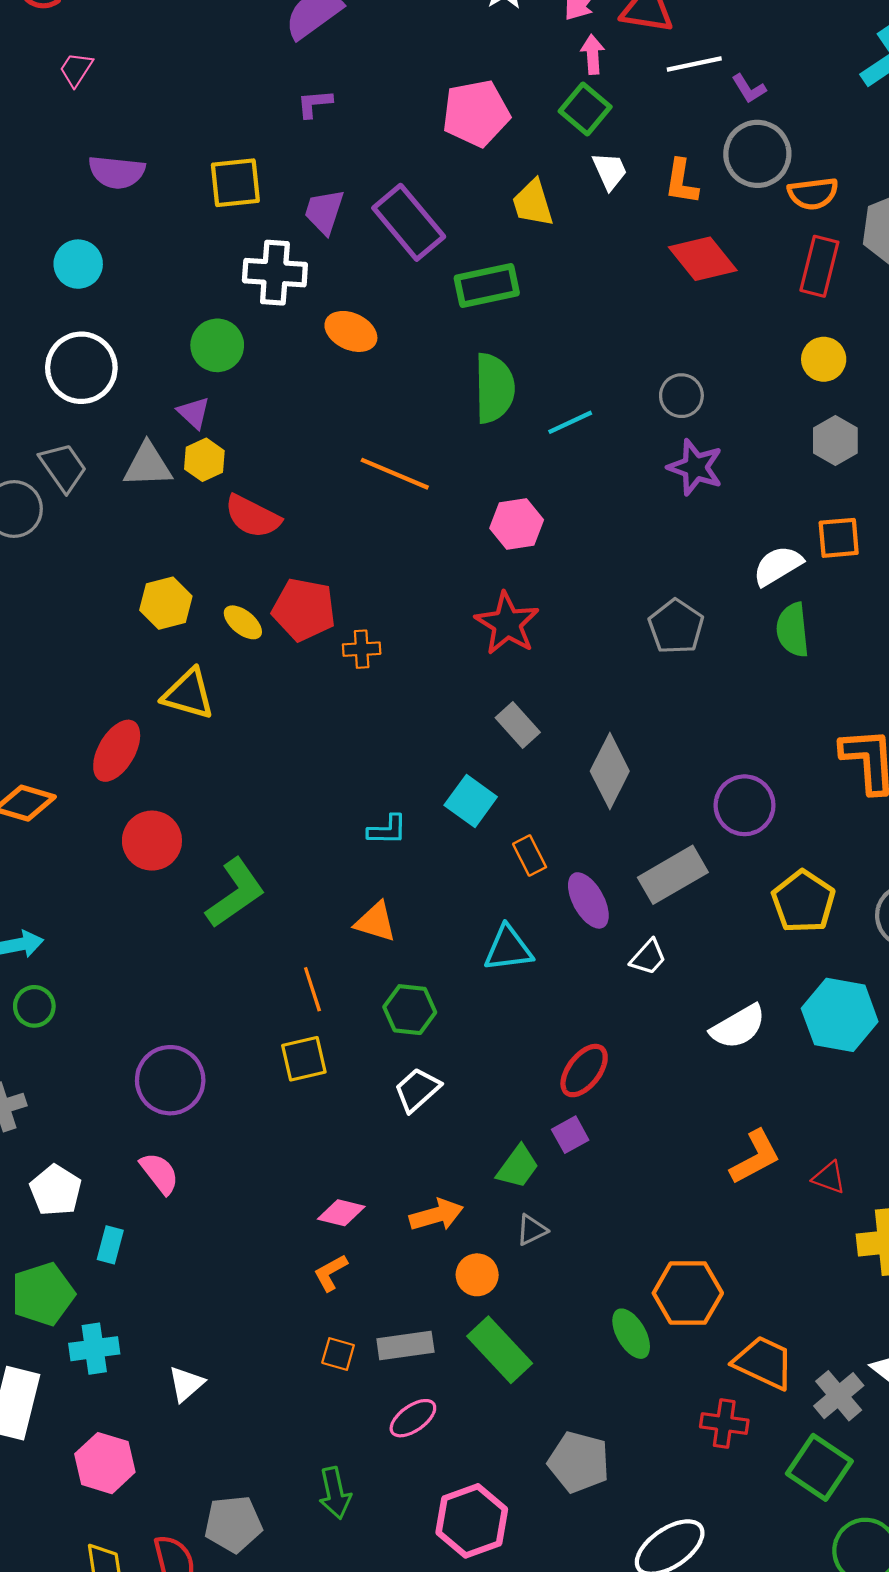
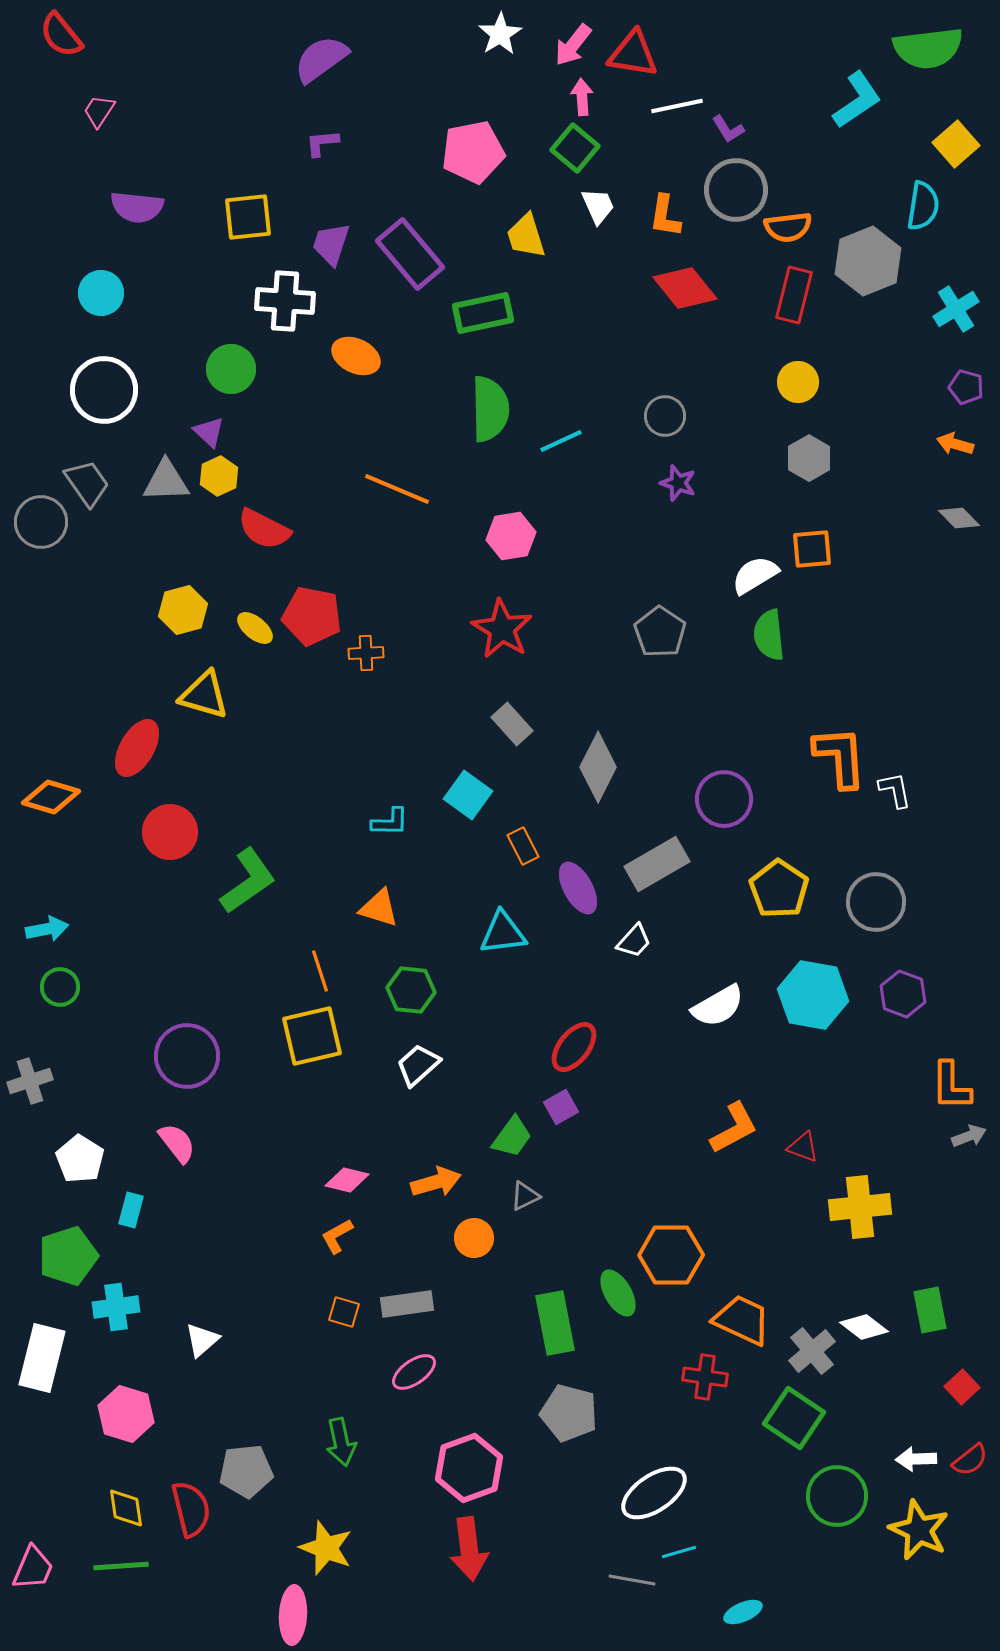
purple star: (695, 467) -> (678, 483), size x0.7
yellow square: (304, 1059) -> (312, 1036), size x1.4
green rectangle: (500, 1350) -> (555, 1323), moved, turned 32

